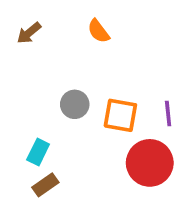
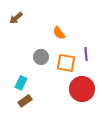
orange semicircle: (98, 31) -> (59, 33), moved
purple line: (168, 113) -> (86, 54), moved

